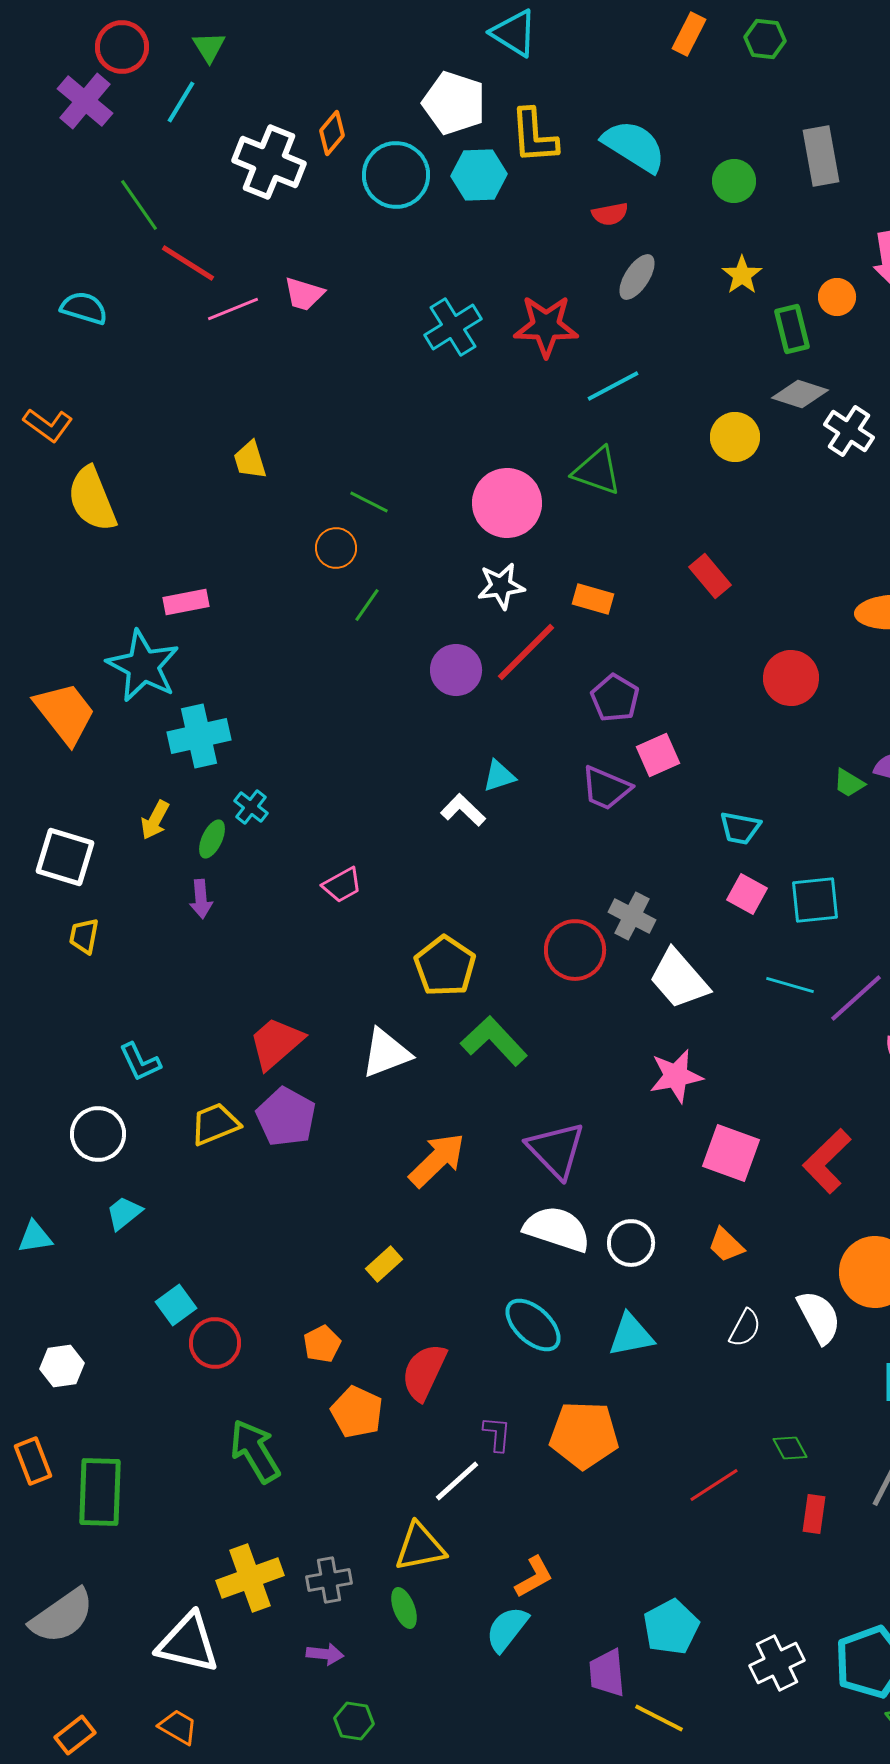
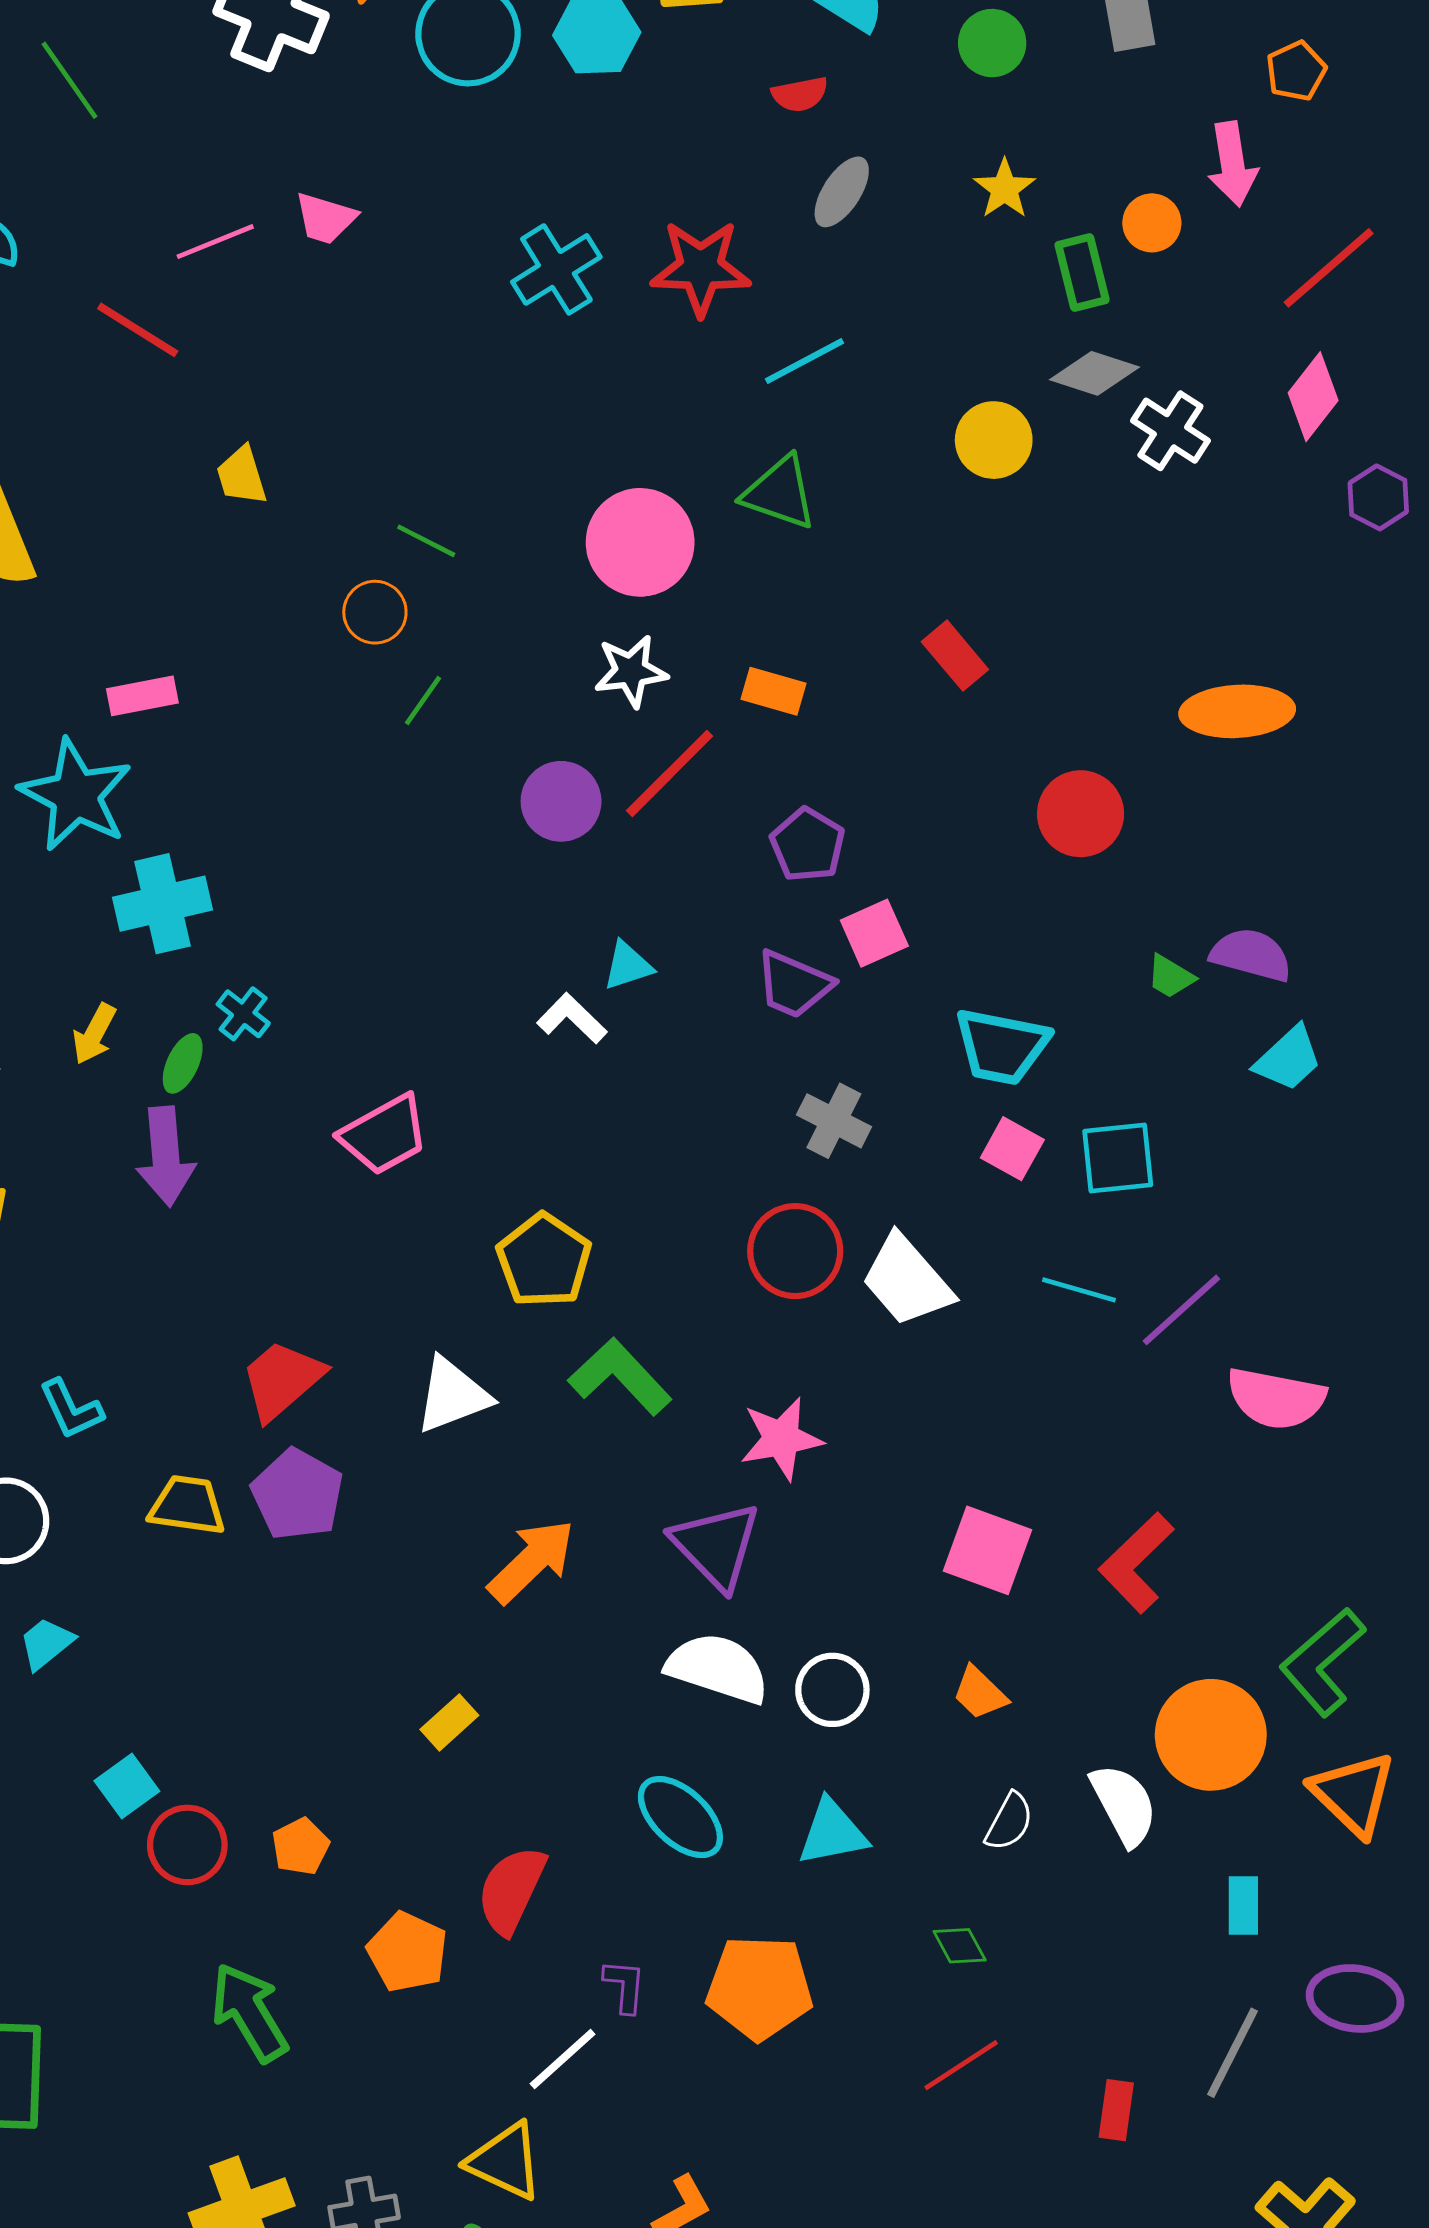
red line: (188, 263) -> (138, 330), moved
cyan trapezoid: (740, 828) -> (1001, 1046), size x1.5
pink trapezoid: (342, 885) -> (384, 1135), size x1.5
purple arrow: (201, 899) -> (166, 1156), size x1.6
gray cross: (632, 916) -> (834, 1121), moved
red circle: (575, 950) -> (795, 1251), moved
pink star: (676, 1076) -> (781, 1439), moved
yellow trapezoid: (215, 1124) -> (187, 1505), turned 30
orange pentagon: (322, 1344) -> (301, 1847), moved
green diamond: (790, 1448) -> (960, 1946), moved
yellow triangle: (420, 1547) -> (505, 2161), turned 36

